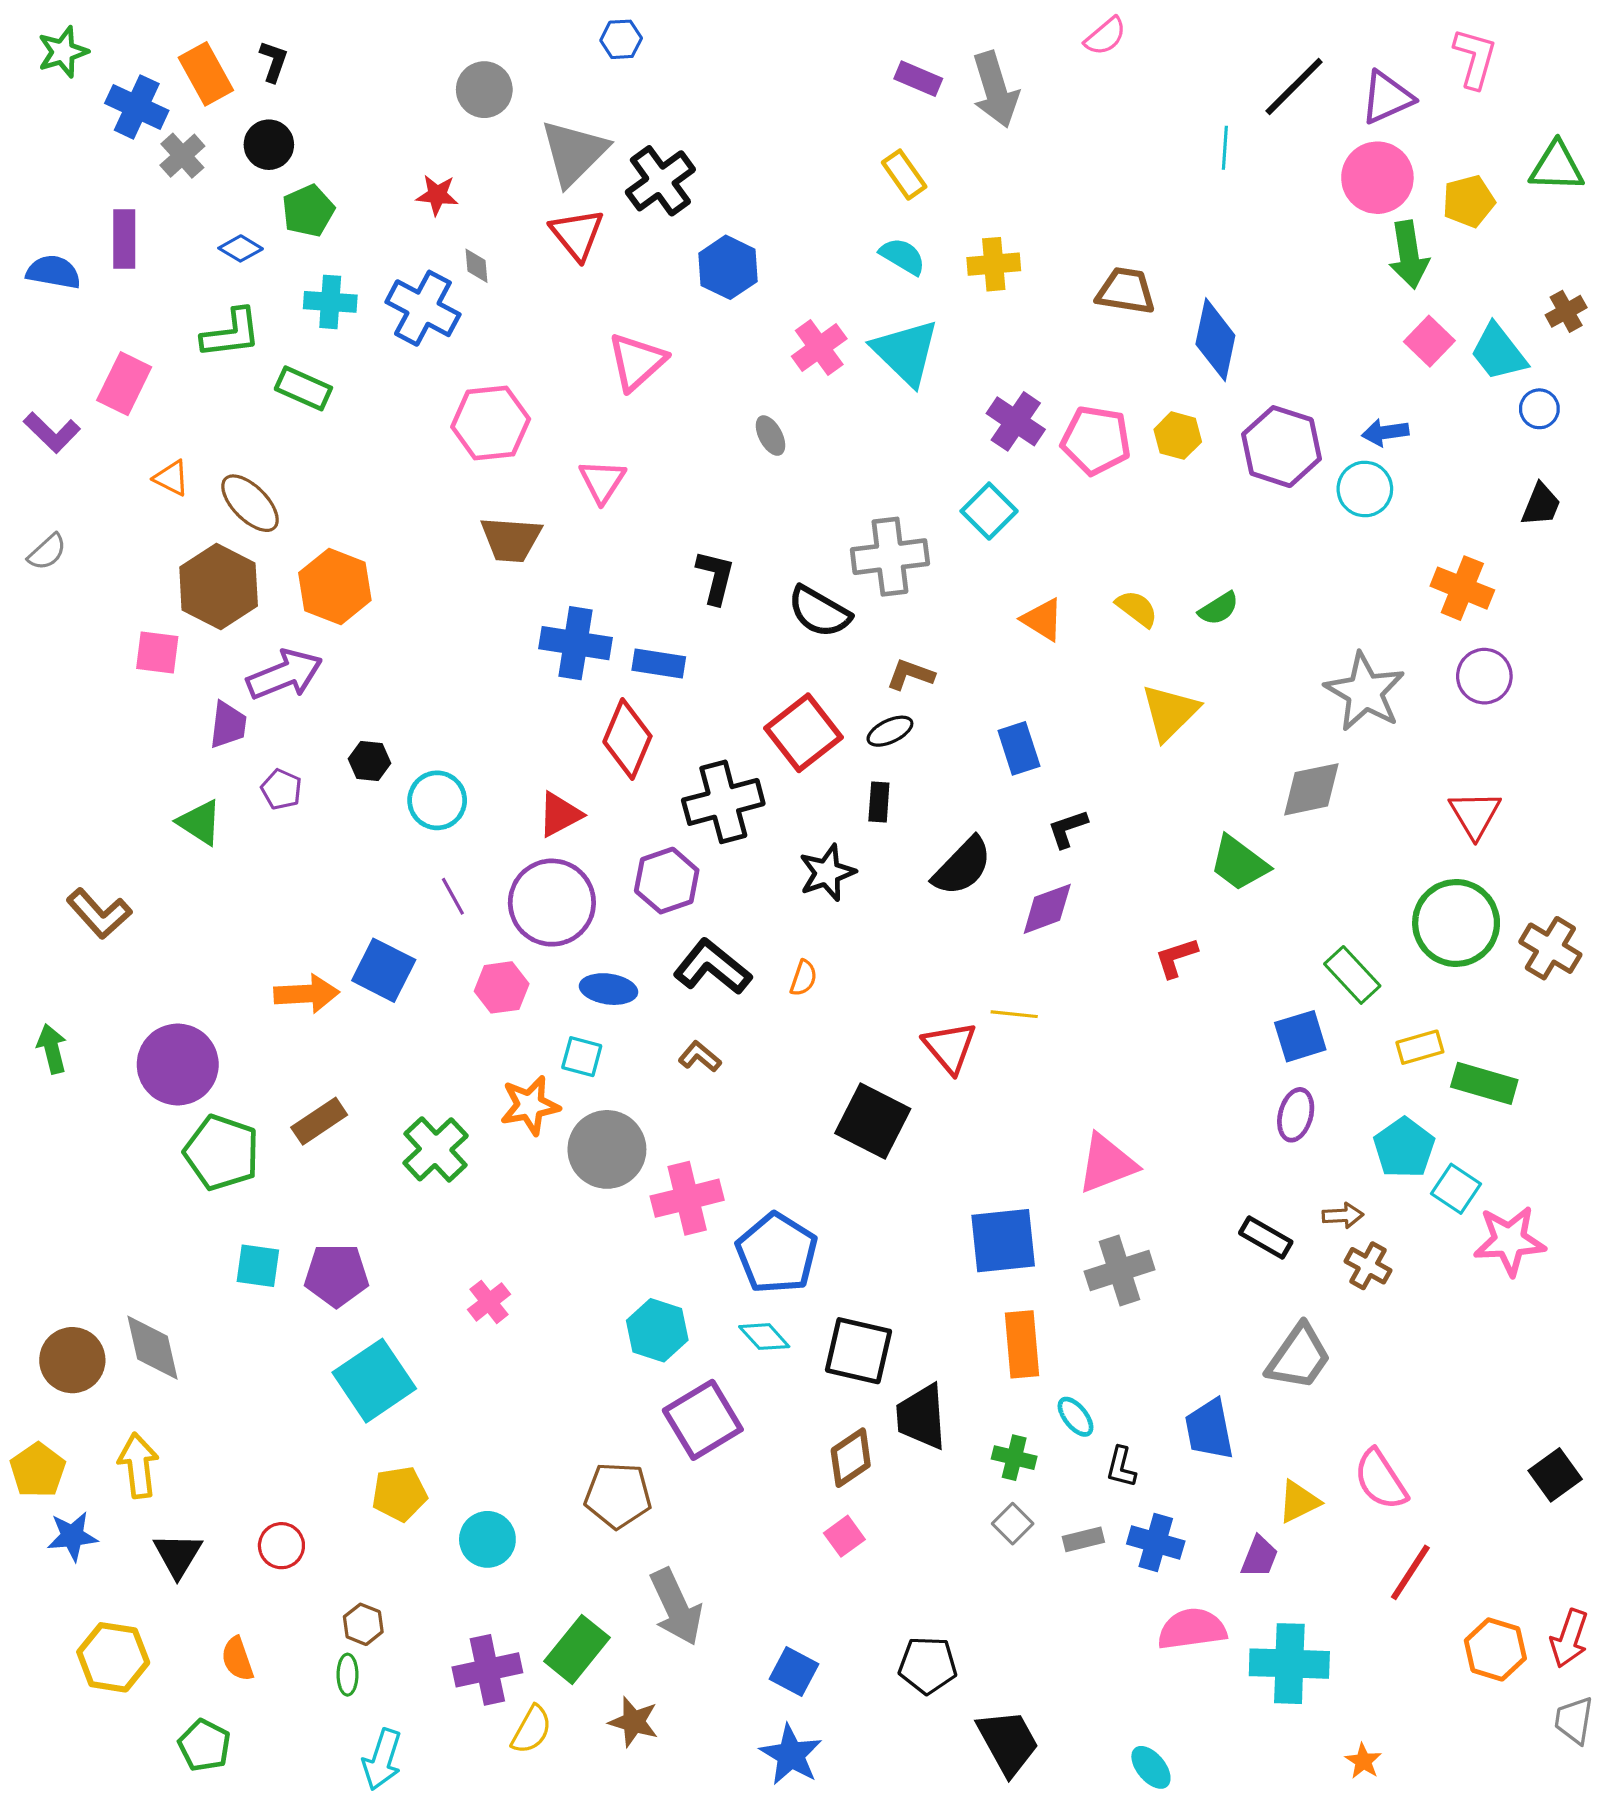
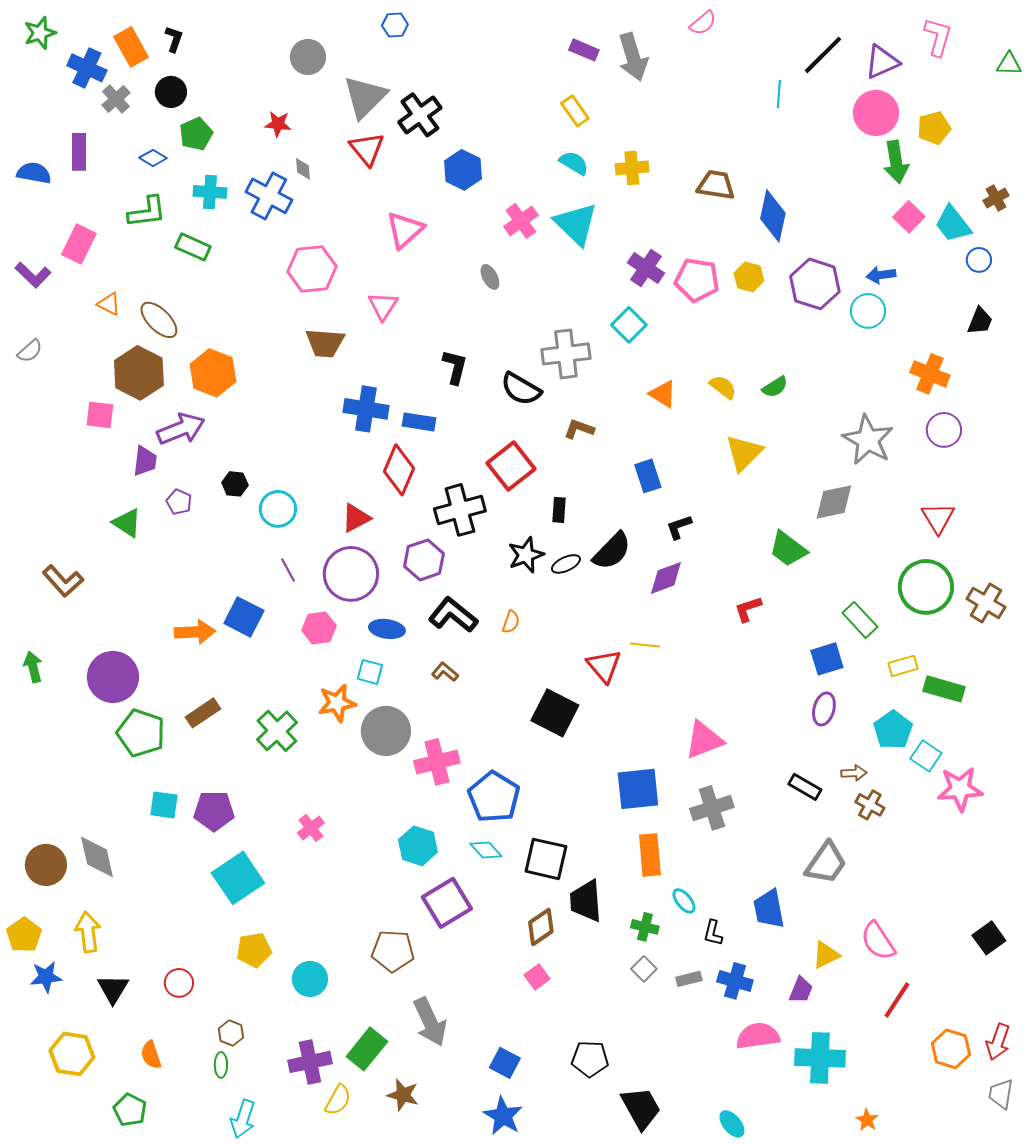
green triangle: (1557, 167) -> (1009, 64), moved, size x0.7
black ellipse: (890, 731) -> (566, 564), moved

